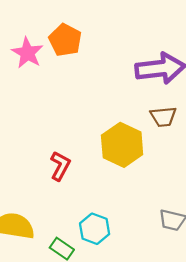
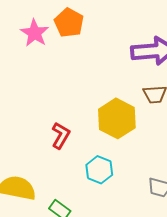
cyan hexagon: (95, 229) -> (99, 170), moved

